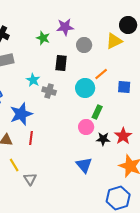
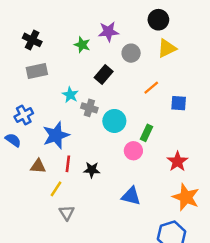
black circle: (128, 25) -> (158, 20), moved
black rectangle: (61, 63) -> (104, 75), turned 35
cyan circle: (85, 88) -> (114, 121), moved
black star: (103, 139) -> (92, 170), moved
yellow line: (14, 165) -> (56, 189), moved, turned 64
blue triangle: (84, 165) -> (131, 196), turned -36

